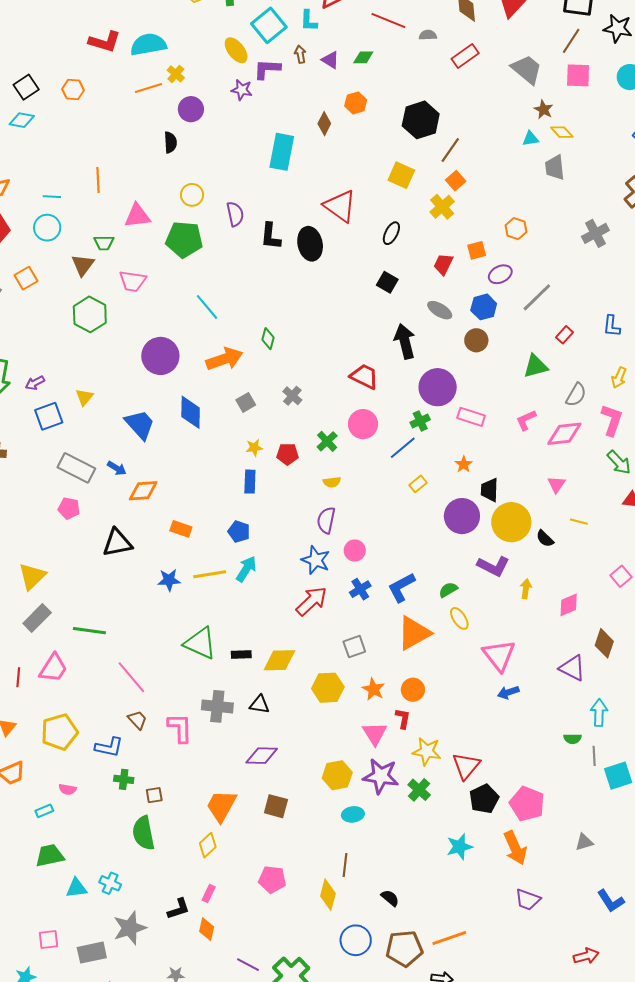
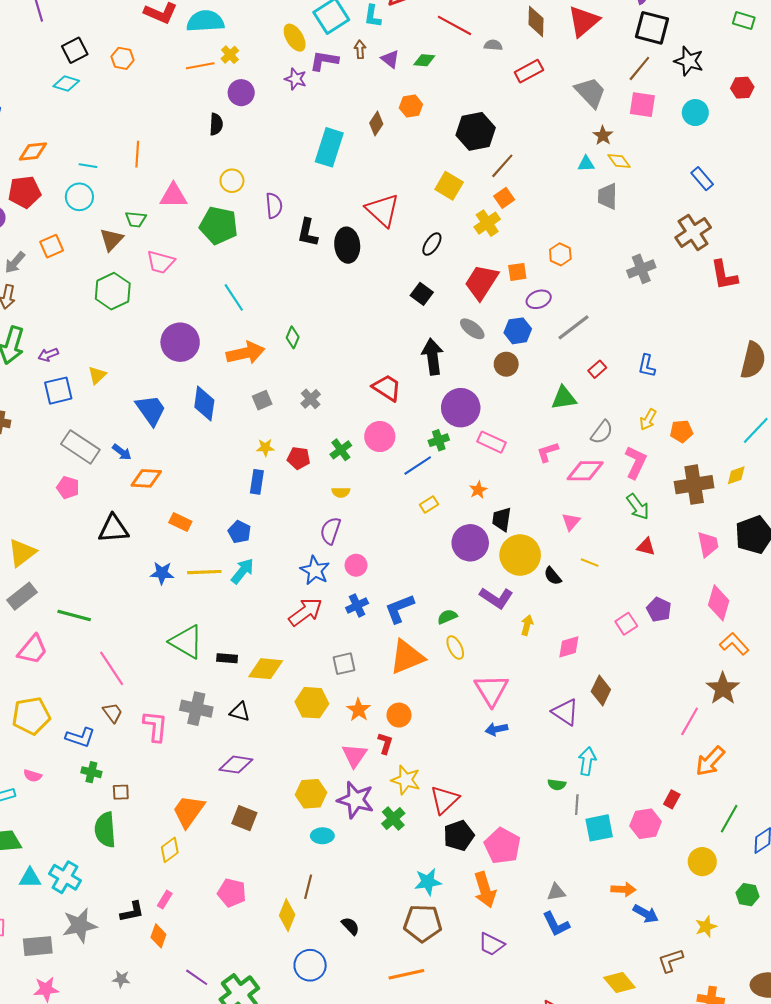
red trapezoid: (443, 264) -> (481, 282), size x1.6
cyan cross: (110, 883) -> (65, 877), size x1.4
blue L-shape: (611, 901) -> (556, 924), moved
brown pentagon: (404, 948) -> (423, 923), moved

